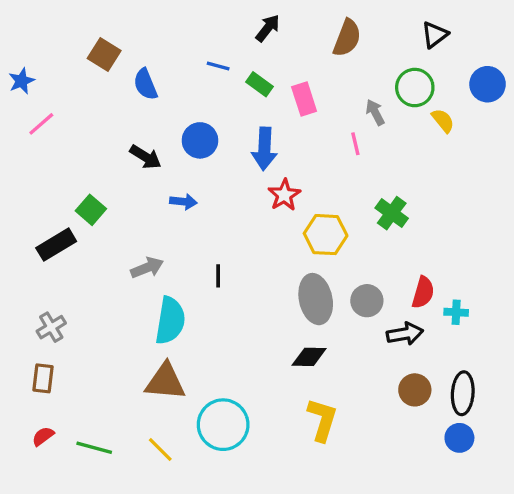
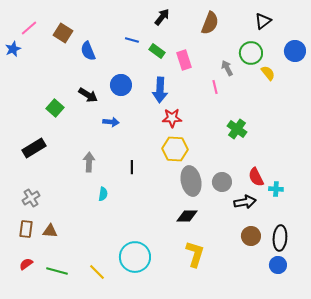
pink line: (41, 124) -> (29, 28), moved
red star: (284, 195) -> (172, 118), turned 30
green square: (91, 210) -> (55, 108), moved
yellow hexagon: (326, 235) -> (175, 149), moved
gray arrow: (147, 268) -> (89, 162), turned -66
red semicircle: (423, 292) -> (256, 177), turned 138
cyan semicircle: (170, 321) -> (103, 194), size x0.5
brown triangle: (165, 382) -> (50, 231), moved, size x0.6

